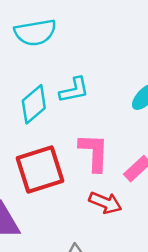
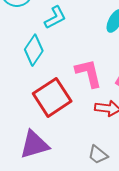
cyan L-shape: (74, 90) -> (55, 18), moved

